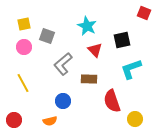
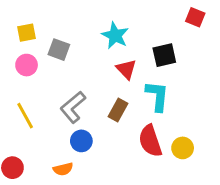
gray L-shape: (63, 64) -> (73, 107), moved
cyan L-shape: (131, 69) -> (157, 96), moved, turned 115
brown rectangle: (89, 79) -> (118, 110), turned -63
yellow circle: (135, 119) -> (183, 148), moved

